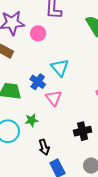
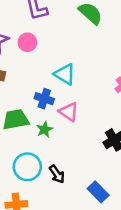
green star: (32, 120) -> (44, 129), moved
black arrow: (44, 147) -> (57, 174), moved

